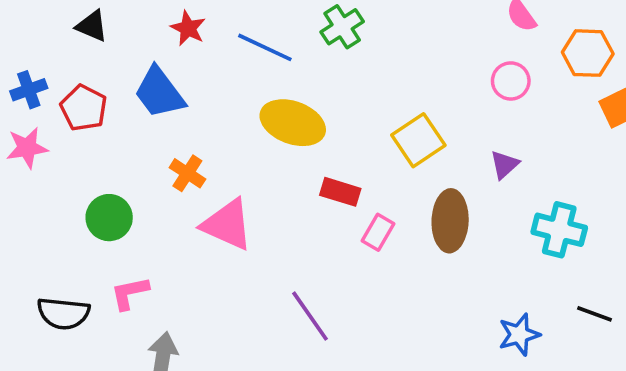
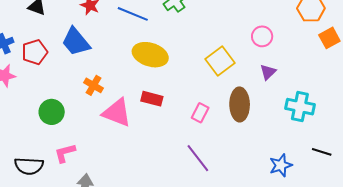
pink circle: (511, 81) -> (262, 36), moved
red pentagon: (84, 108) -> (35, 52), turned 30
red rectangle: (340, 192) -> (152, 99), moved
purple line: (310, 316) -> (198, 158), moved

